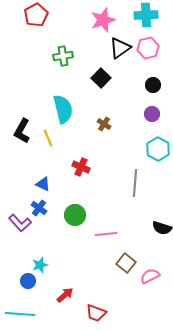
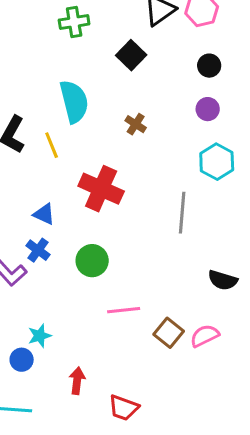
red cross: (81, 167) -> (101, 189), size x1.6
pink line: (106, 234) -> (124, 310), moved
pink semicircle: (150, 276) -> (205, 336), moved
red arrow: (65, 295) -> (77, 381), turned -42

